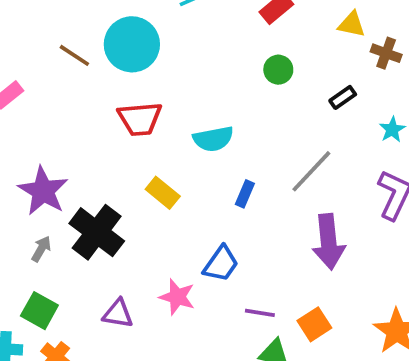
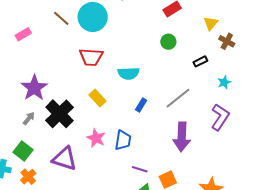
yellow triangle: (352, 24) -> (211, 23), turned 49
blue trapezoid: (221, 264) -> (123, 140), turned -35
pink star: (177, 297) -> (96, 138), moved
purple triangle: (118, 314) -> (64, 159), size x1.5

